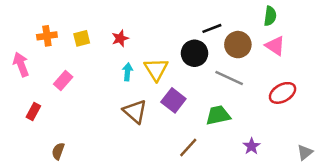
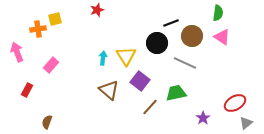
yellow square: (82, 38) -> (55, 19), moved
red star: (120, 38) -> (97, 10), moved
red ellipse: (283, 93) -> (235, 103), moved
brown line: (188, 147) -> (150, 107), moved

